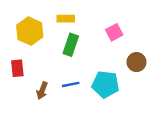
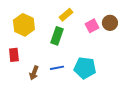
yellow rectangle: (66, 19) -> (66, 15), moved, turned -40
brown circle: (136, 62) -> (110, 23), moved

